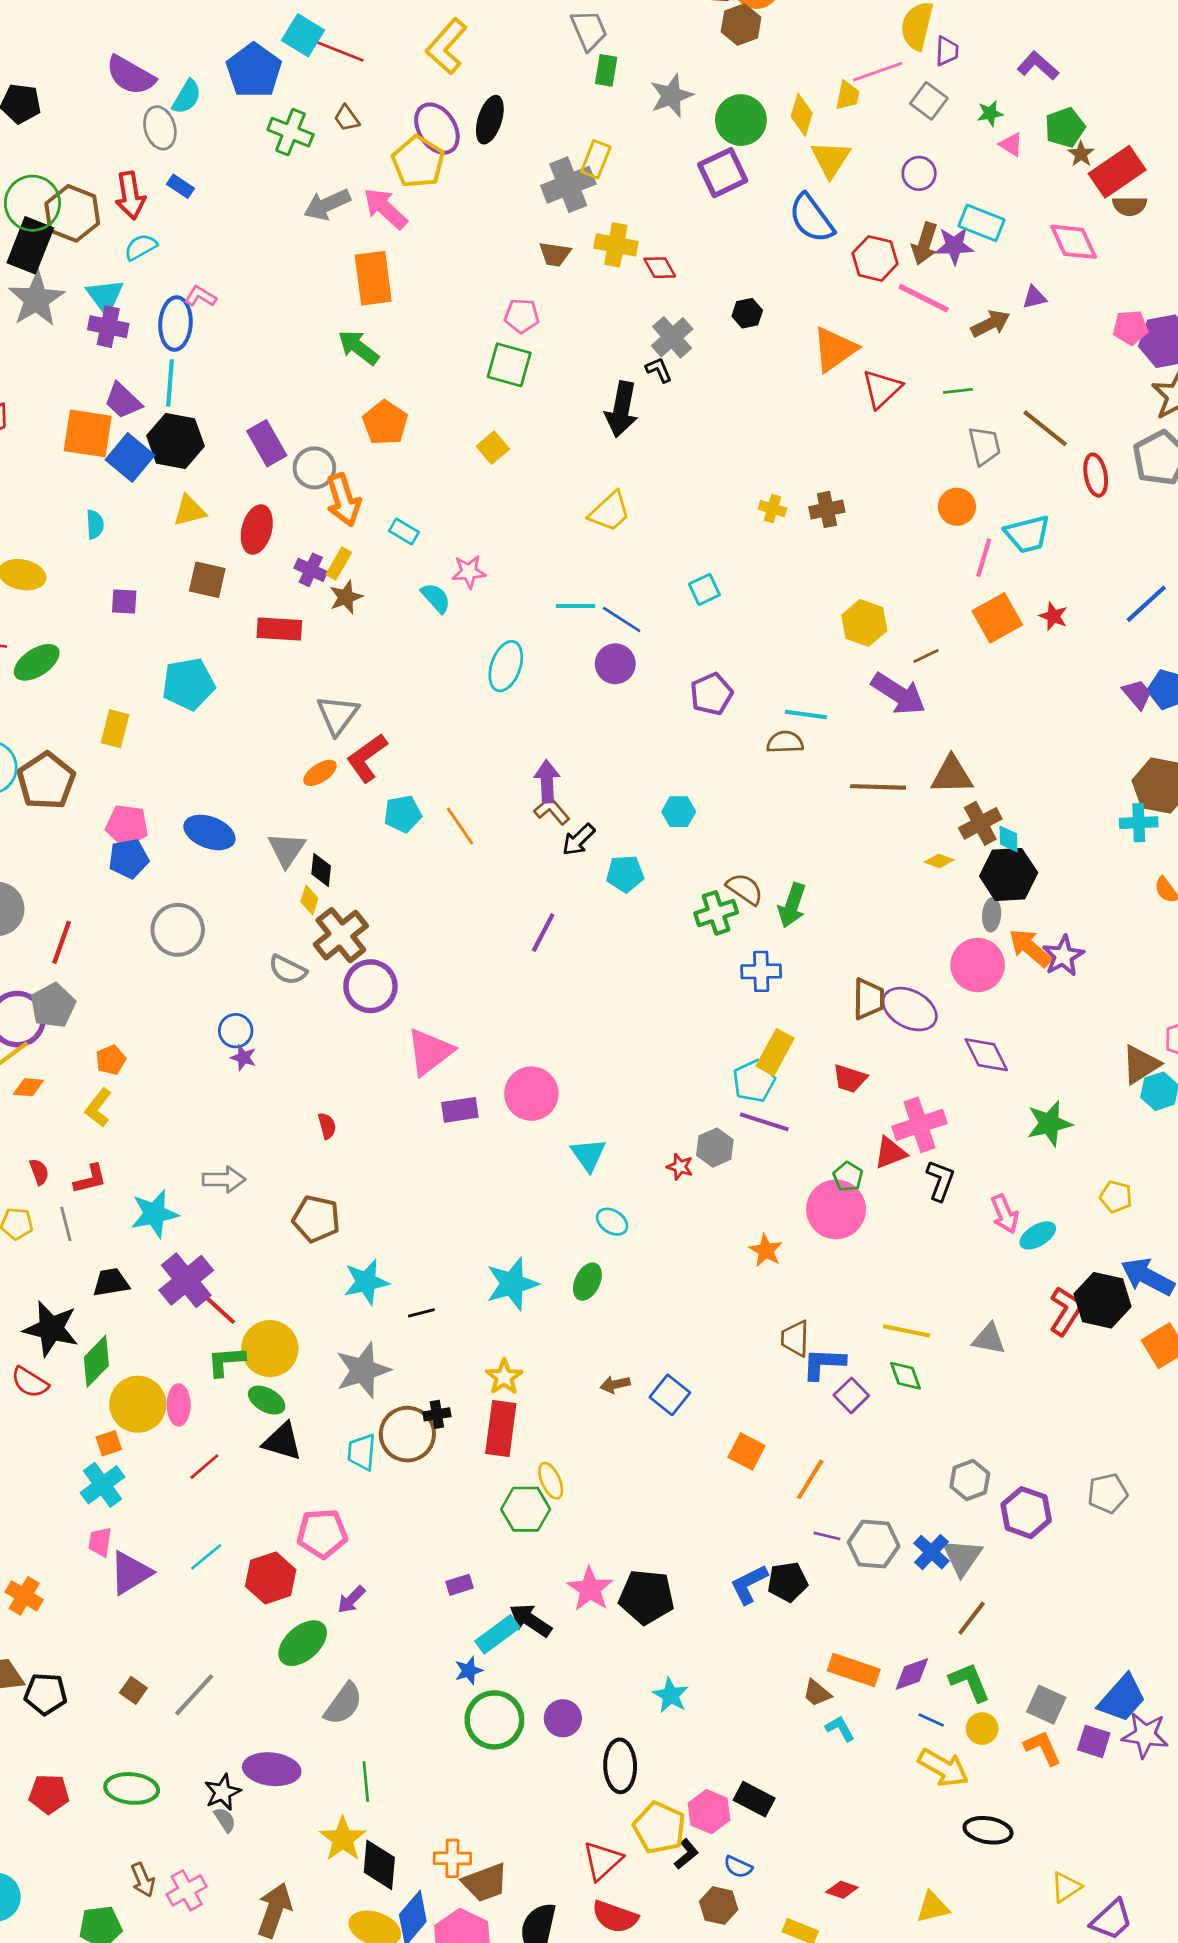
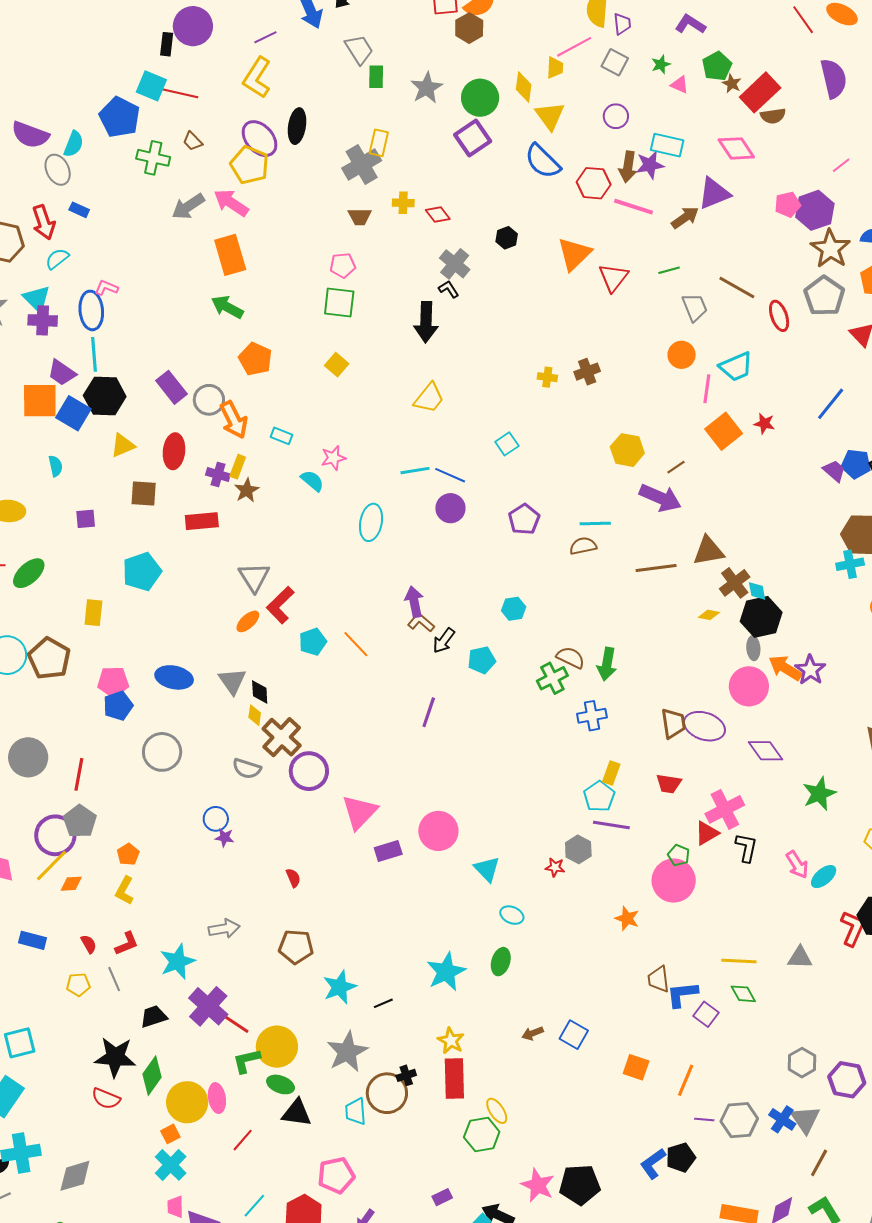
yellow cross: (616, 245) -> (403, 203), size x0.7
purple triangle: (1034, 297) -> (714, 193), size x1.8
yellow rectangle: (775, 1052) -> (611, 773), size x0.7

